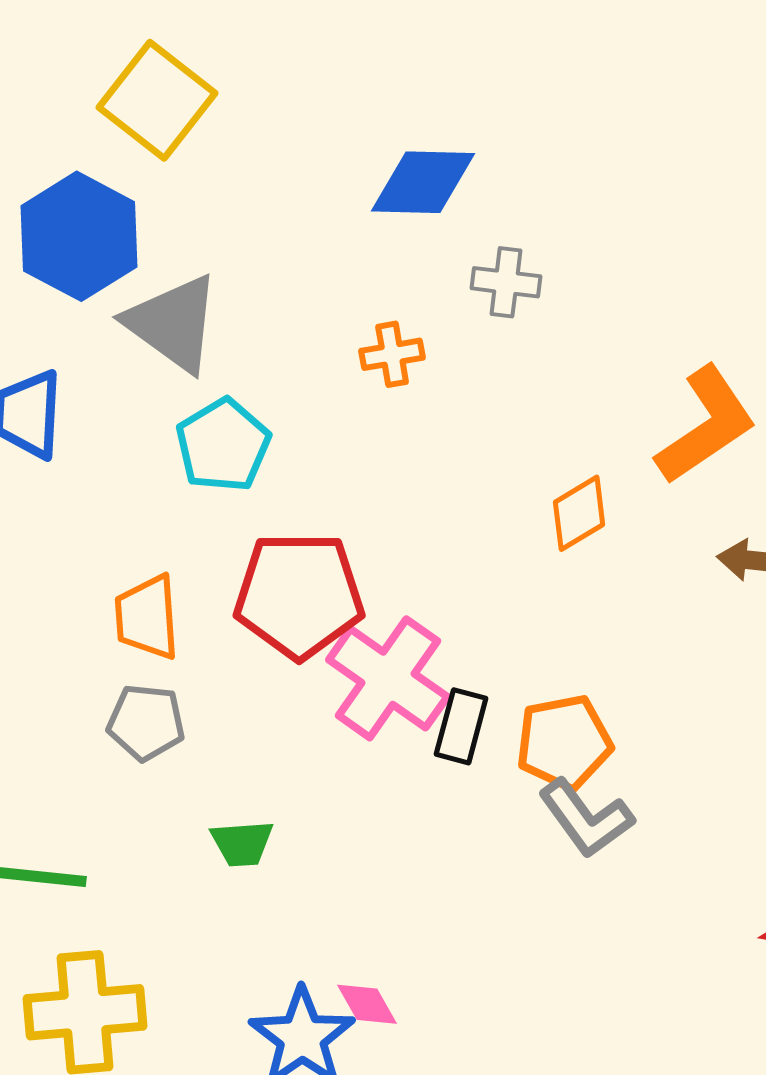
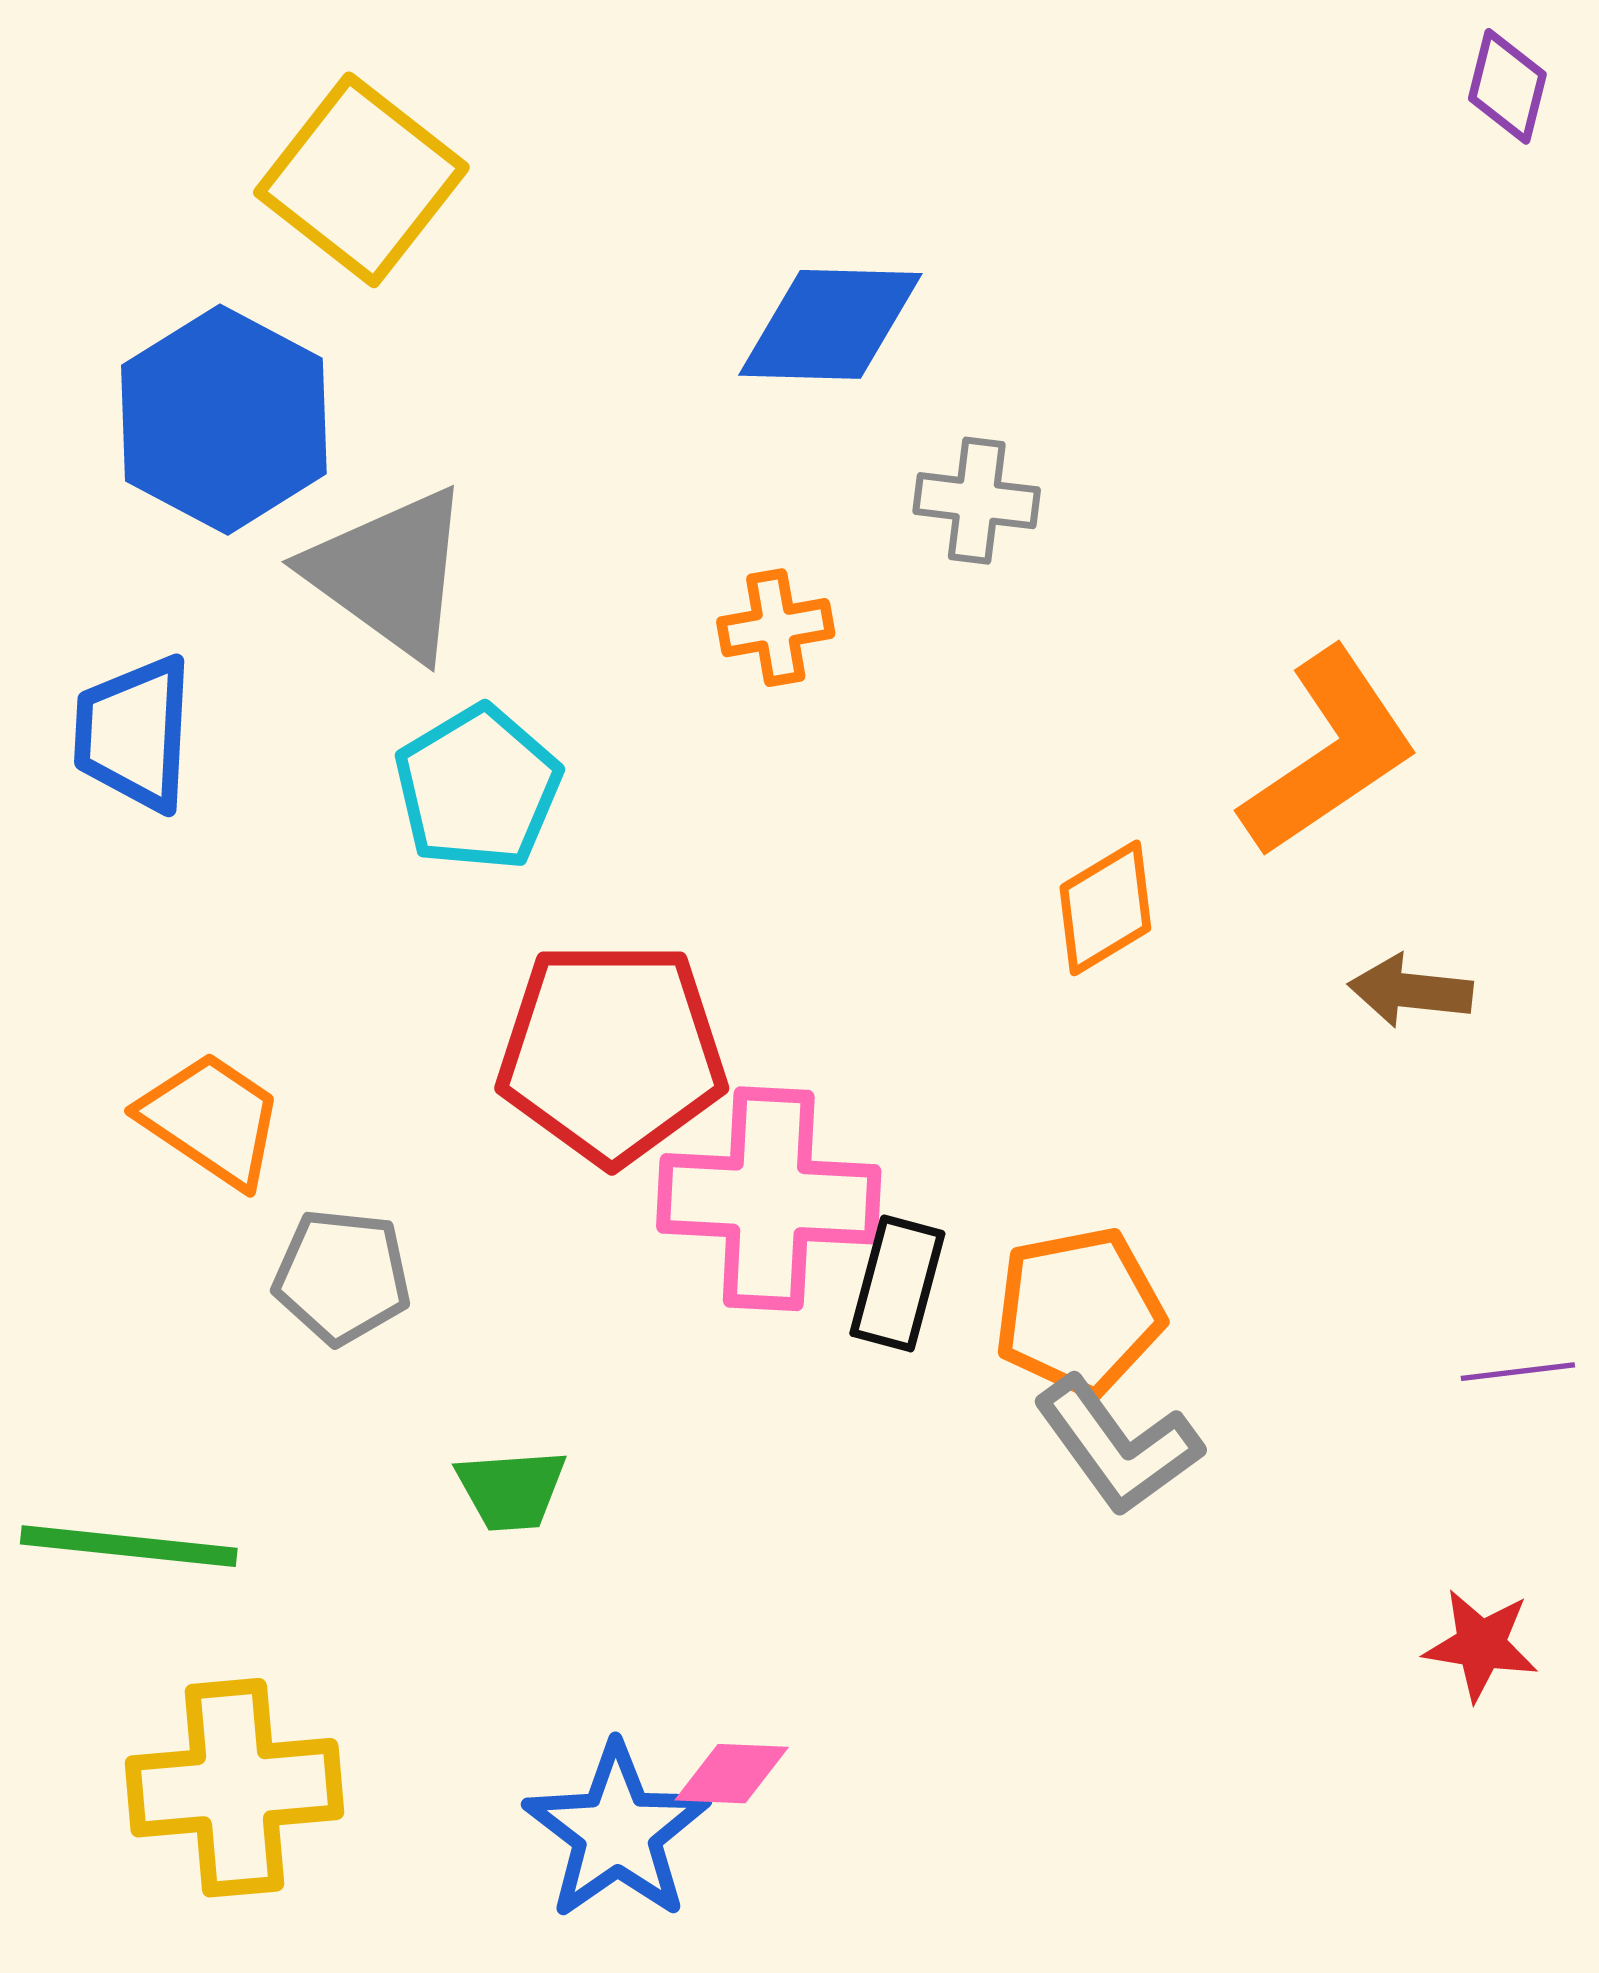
orange trapezoid: (147, 617) -> (212, 1120), moved, turned 128
pink cross: (388, 678) -> (769, 1199), turned -32
pink diamond: (367, 1004) -> (732, 1774), turned -58

